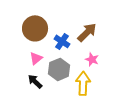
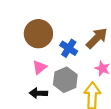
black arrow: (35, 81) -> (38, 93), turned -42

